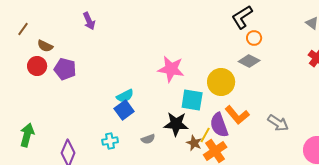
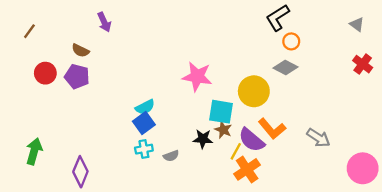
brown semicircle: (45, 46) -> (80, 50), moved
black star: (176, 124) -> (203, 139), size x0.7
purple semicircle: (219, 125) -> (252, 140), turned -30
cyan cross: (110, 141) -> (144, 149), moved
brown star: (194, 143) -> (223, 130), moved

